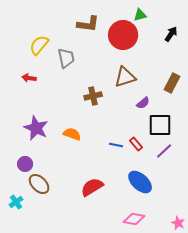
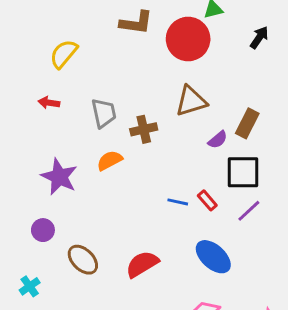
gray trapezoid: (66, 58) -> (104, 113), moved
brown rectangle: (172, 83) -> (247, 123), moved
orange semicircle: (72, 134) -> (110, 160), moved, turned -48
brown ellipse: (39, 184) -> (83, 260), moved

